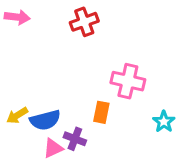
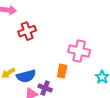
red cross: (84, 22) -> (27, 31), moved

